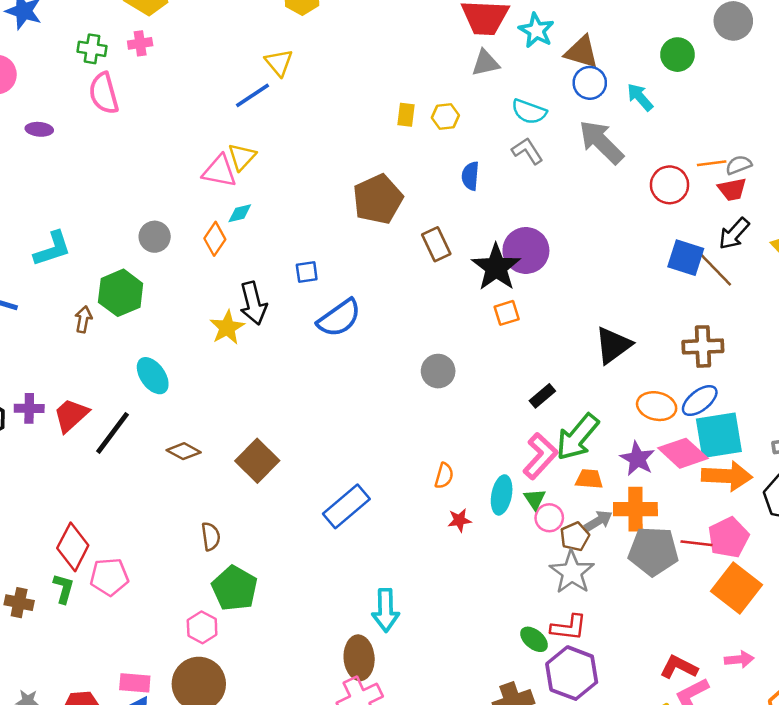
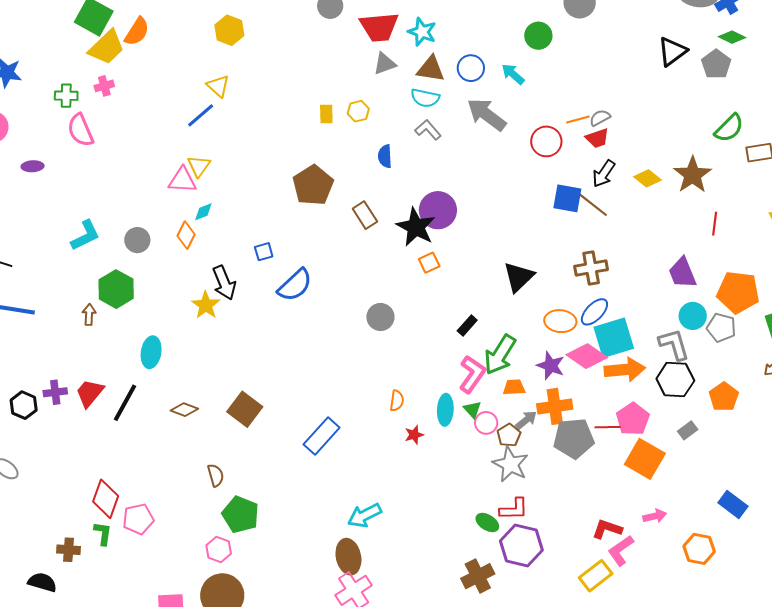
brown triangle: (582, 52) -> (431, 69), moved
cyan L-shape: (52, 249) -> (85, 235), moved
cyan ellipse: (153, 376) -> (151, 352), turned 52
cyan arrow: (386, 610) -> (365, 515), turned 72

